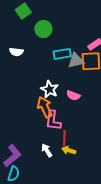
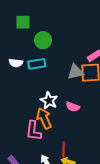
green square: (23, 11) -> (23, 22), turned 35
cyan rectangle: (62, 54) -> (37, 64), moved
pink L-shape: (53, 121) -> (33, 131), moved

